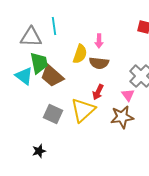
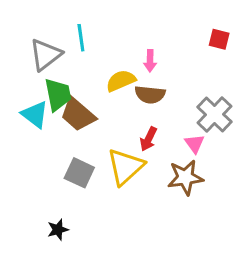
gray triangle: (31, 37) -> (46, 55), turned -40
yellow semicircle: (80, 54) -> (121, 81), turned -132

